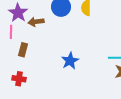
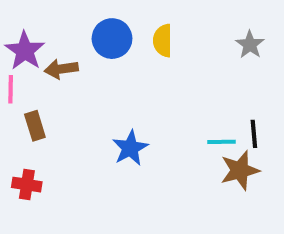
brown rectangle: (23, 50) -> (35, 126), turned -32

